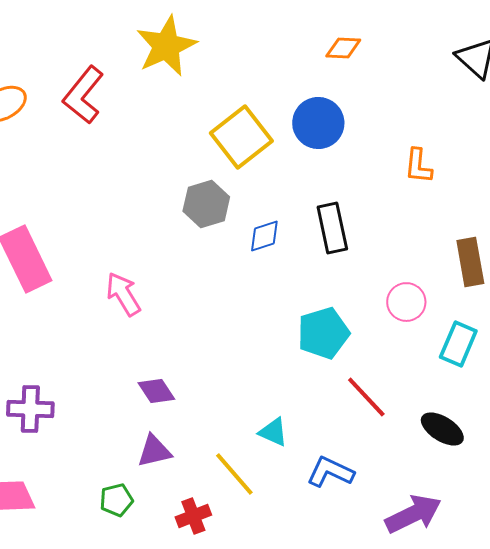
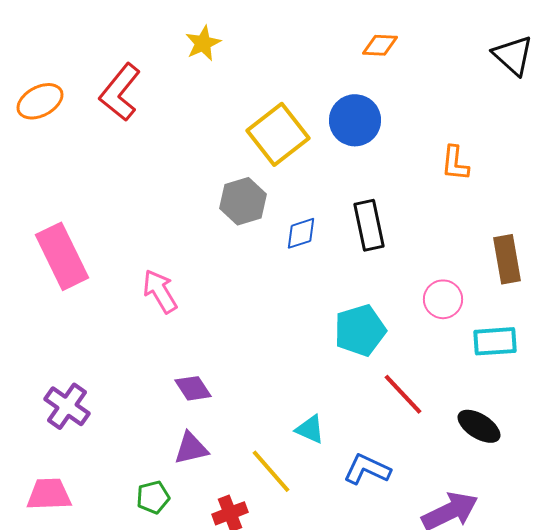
yellow star: (166, 46) -> (203, 43), size x0.6
cyan rectangle: (458, 344) -> (495, 341), turned 63
purple cross: (30, 409) -> (67, 406), turned 33

